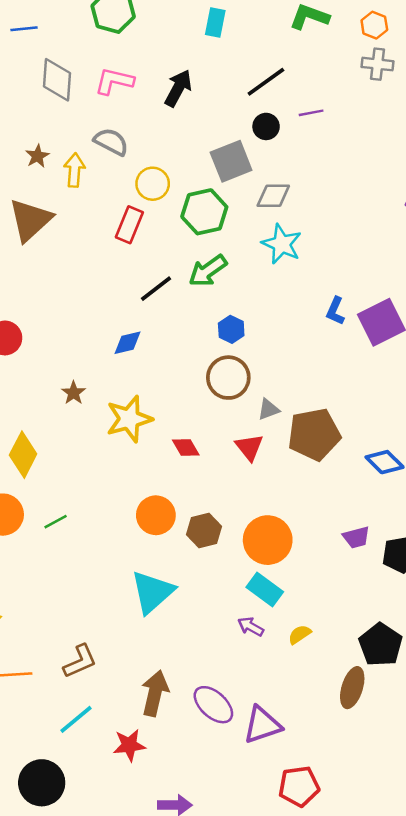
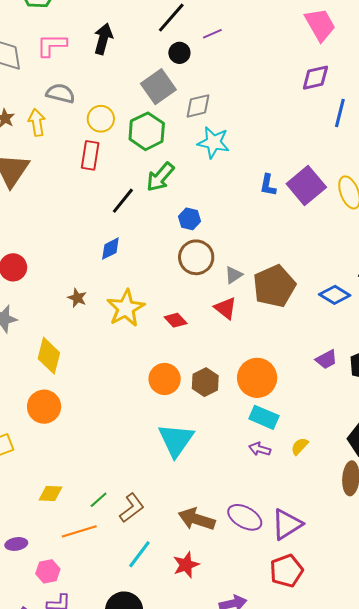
green line: (56, 522) -> (99, 500), moved
brown arrow: (155, 693) -> (197, 519), turned -72
red pentagon: (299, 786) -> (286, 571), moved

